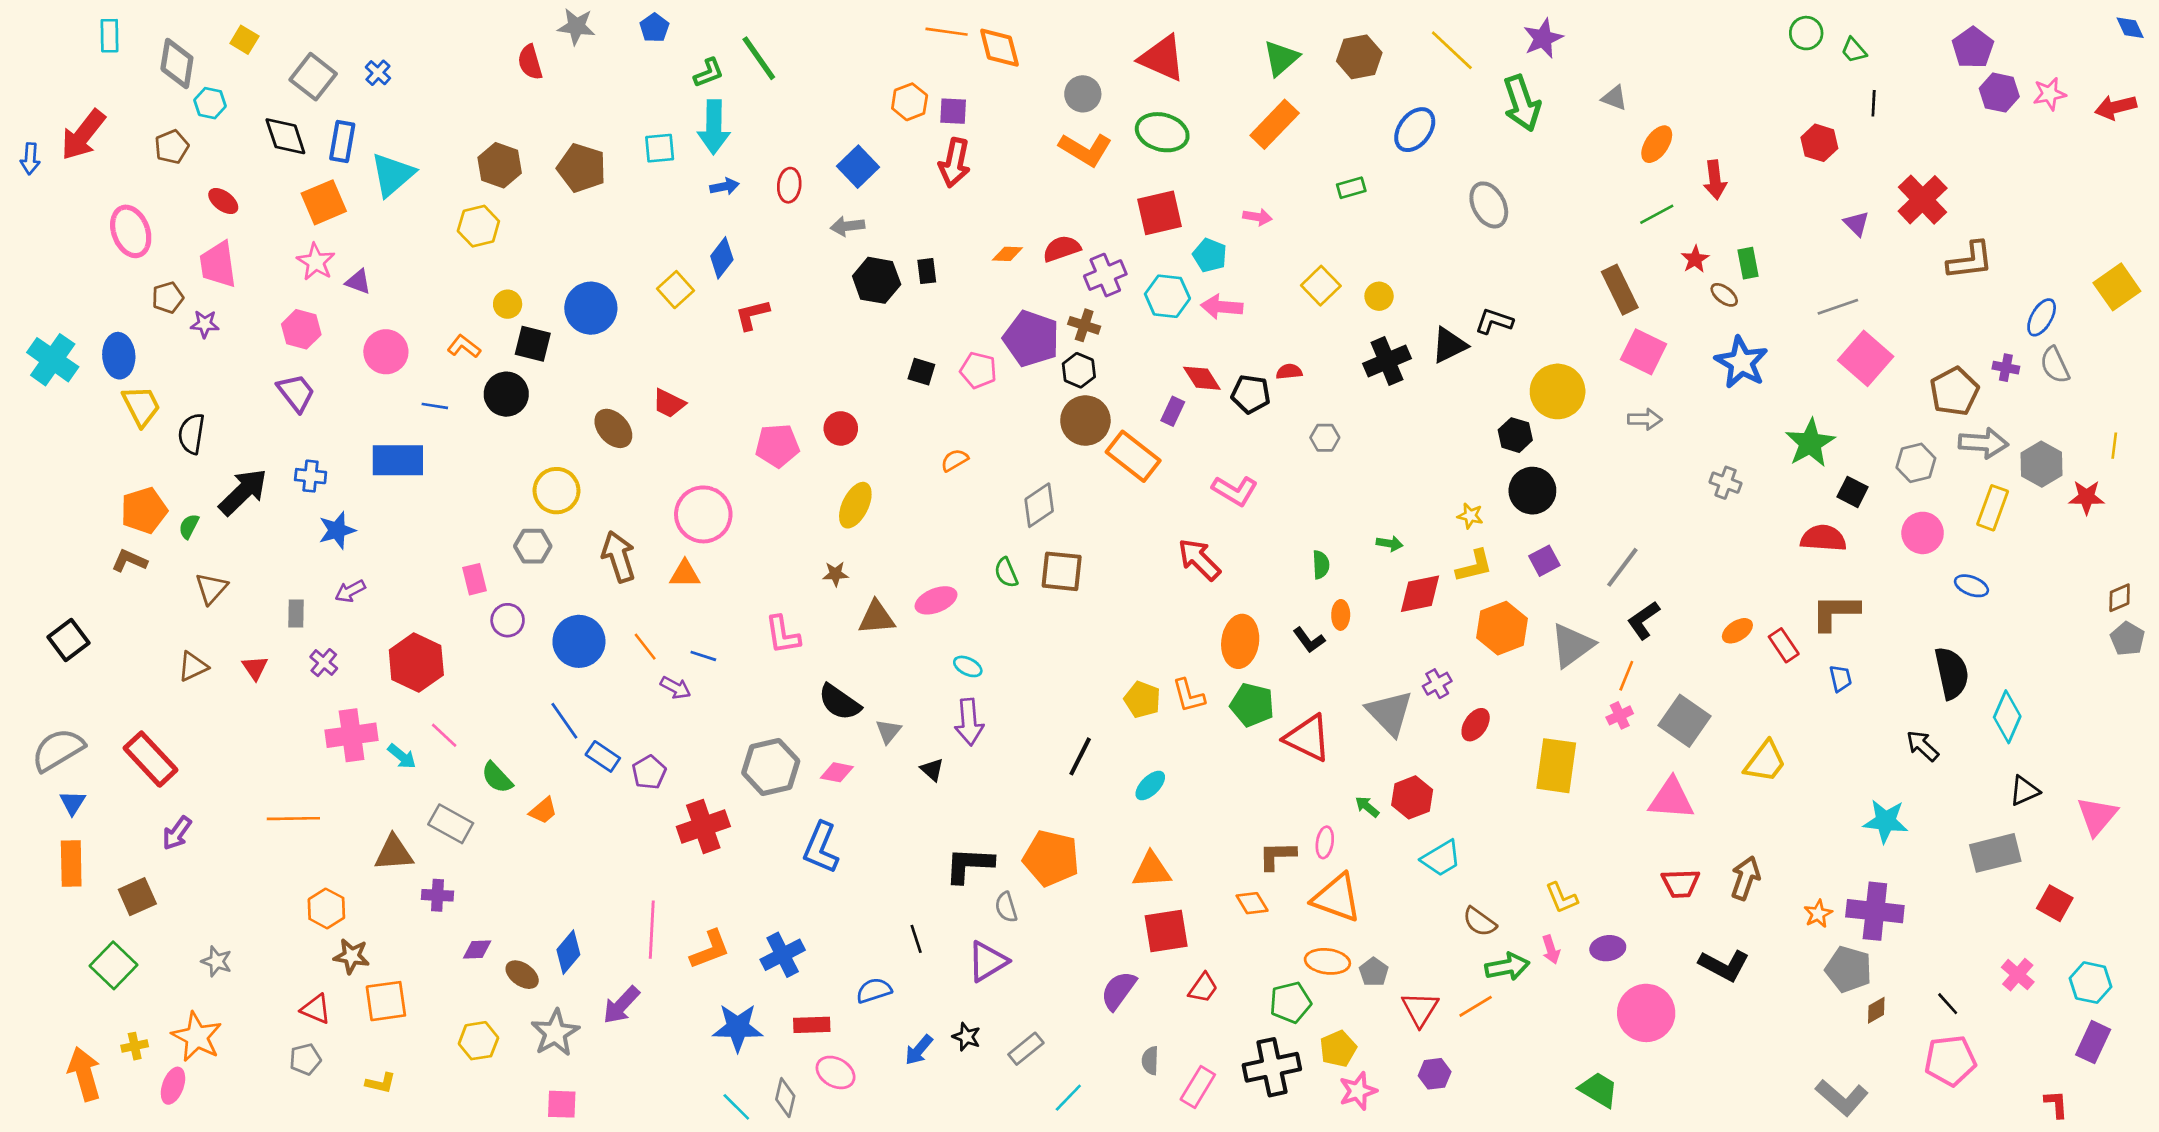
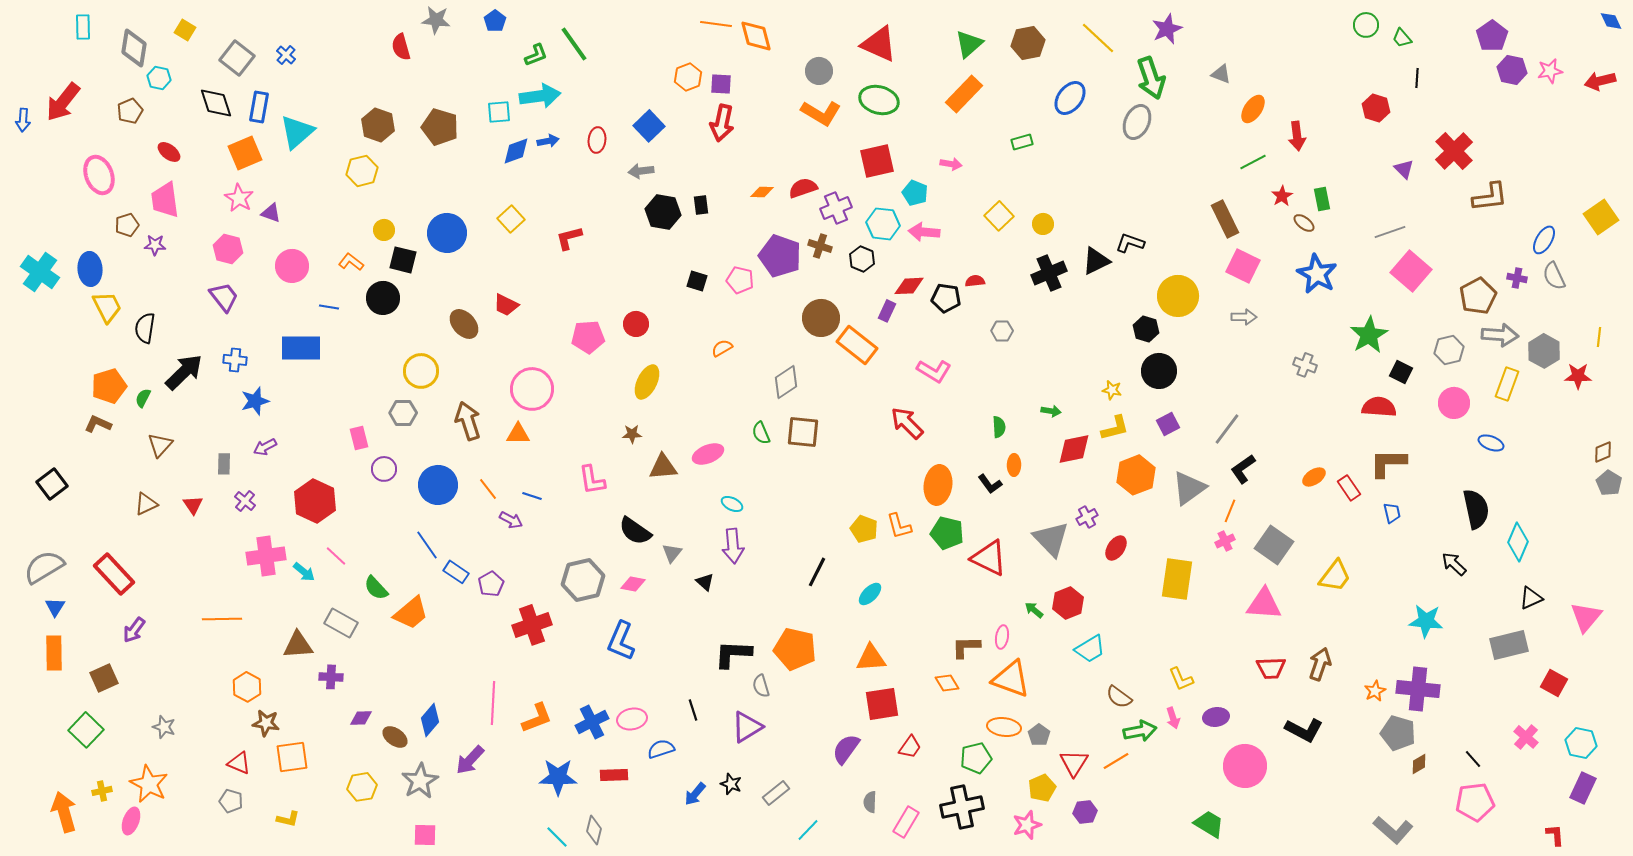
cyan arrow: (714, 127) -> (540, 96), turned -99
gray ellipse: (1489, 205) -> (1137, 122), moved, turned 52
blue diamond: (722, 258) -> (516, 151), moved, turned 32
black hexagon: (1079, 370) -> (862, 259), moved
red diamond: (1202, 378) -> (909, 286), turned -60
orange trapezoid: (543, 811) -> (411, 613), size x1.6
yellow pentagon: (1338, 1049) -> (1042, 788), moved
gray pentagon: (305, 1059) -> (231, 801), turned 30
pink ellipse: (836, 1072) -> (632, 719), moved, turned -40

